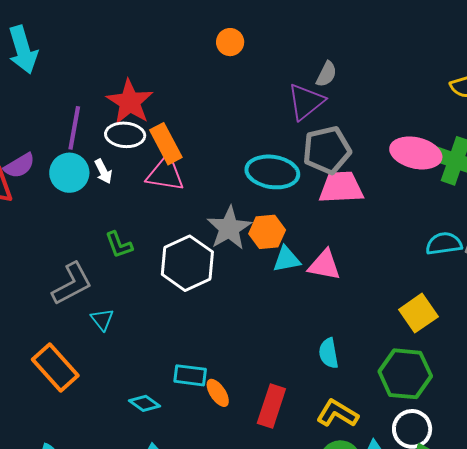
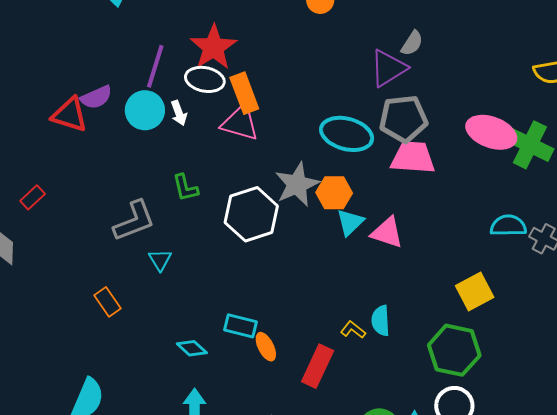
cyan triangle: (287, 259) -> (350, 222), turned -40
orange rectangle: (55, 367) -> (108, 302), size x0.6
yellow L-shape: (337, 413) -> (353, 330), moved, size x0.6

